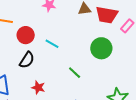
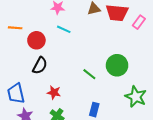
cyan line: (52, 44) -> (64, 29), moved
green circle: (101, 48) -> (117, 65), moved

